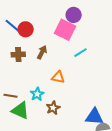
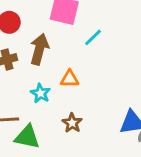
brown arrow: (42, 52) -> (39, 49), size x1.5
cyan star: (37, 94) -> (40, 93), moved

